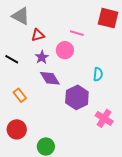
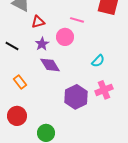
cyan semicircle: (98, 74) -> (98, 61), turned 40
purple hexagon: (77, 97) -> (76, 97), moved
pink cross: (104, 118) -> (104, 90), moved, turned 36

